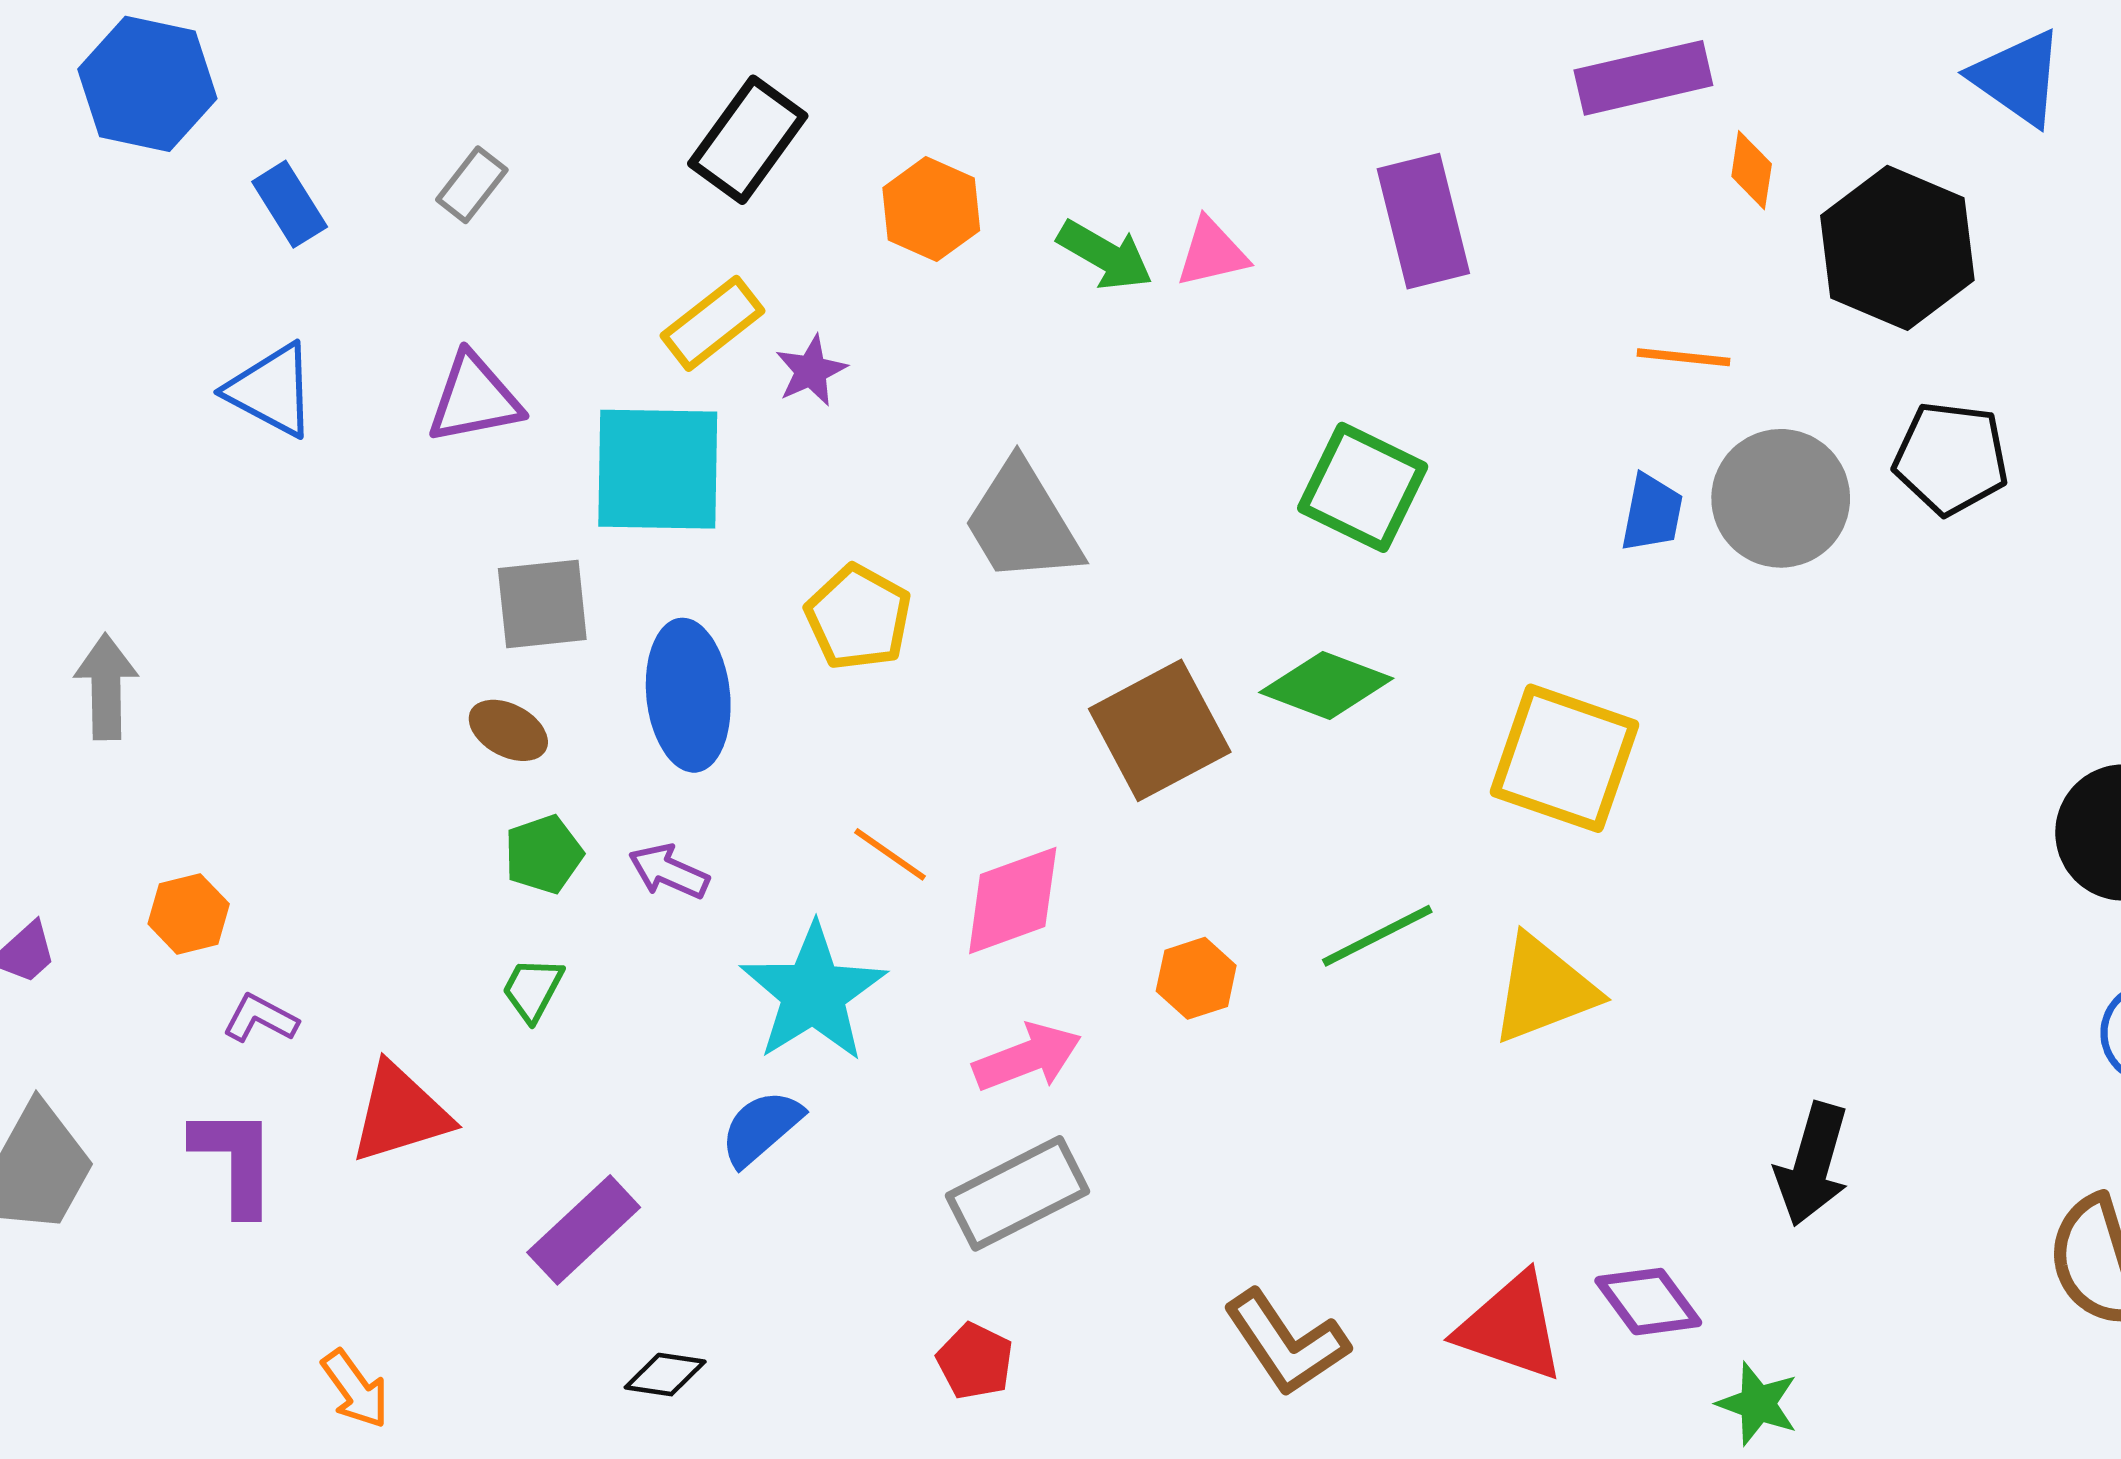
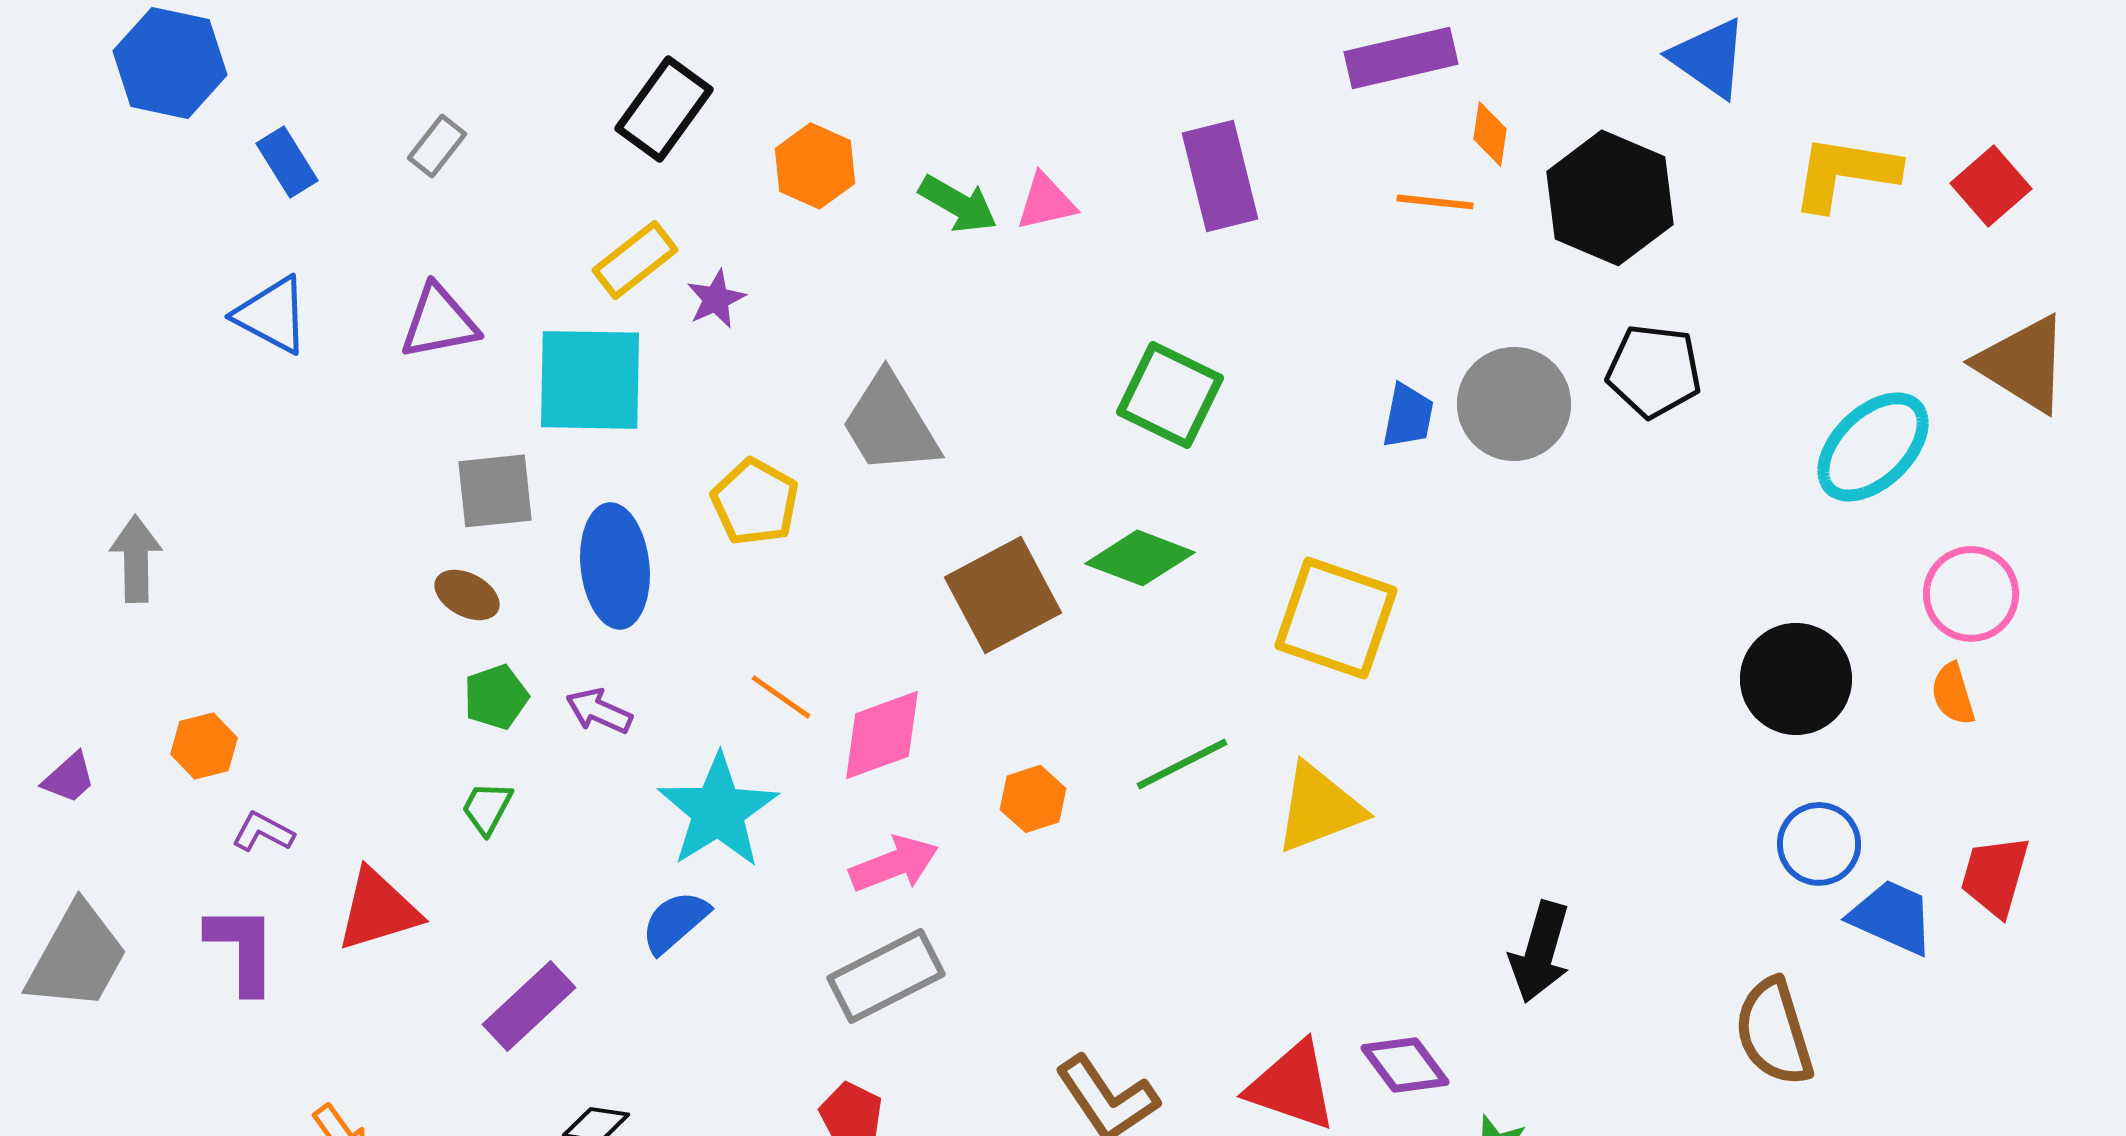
orange line: (1684, 357) -> (1435, 202), moved

